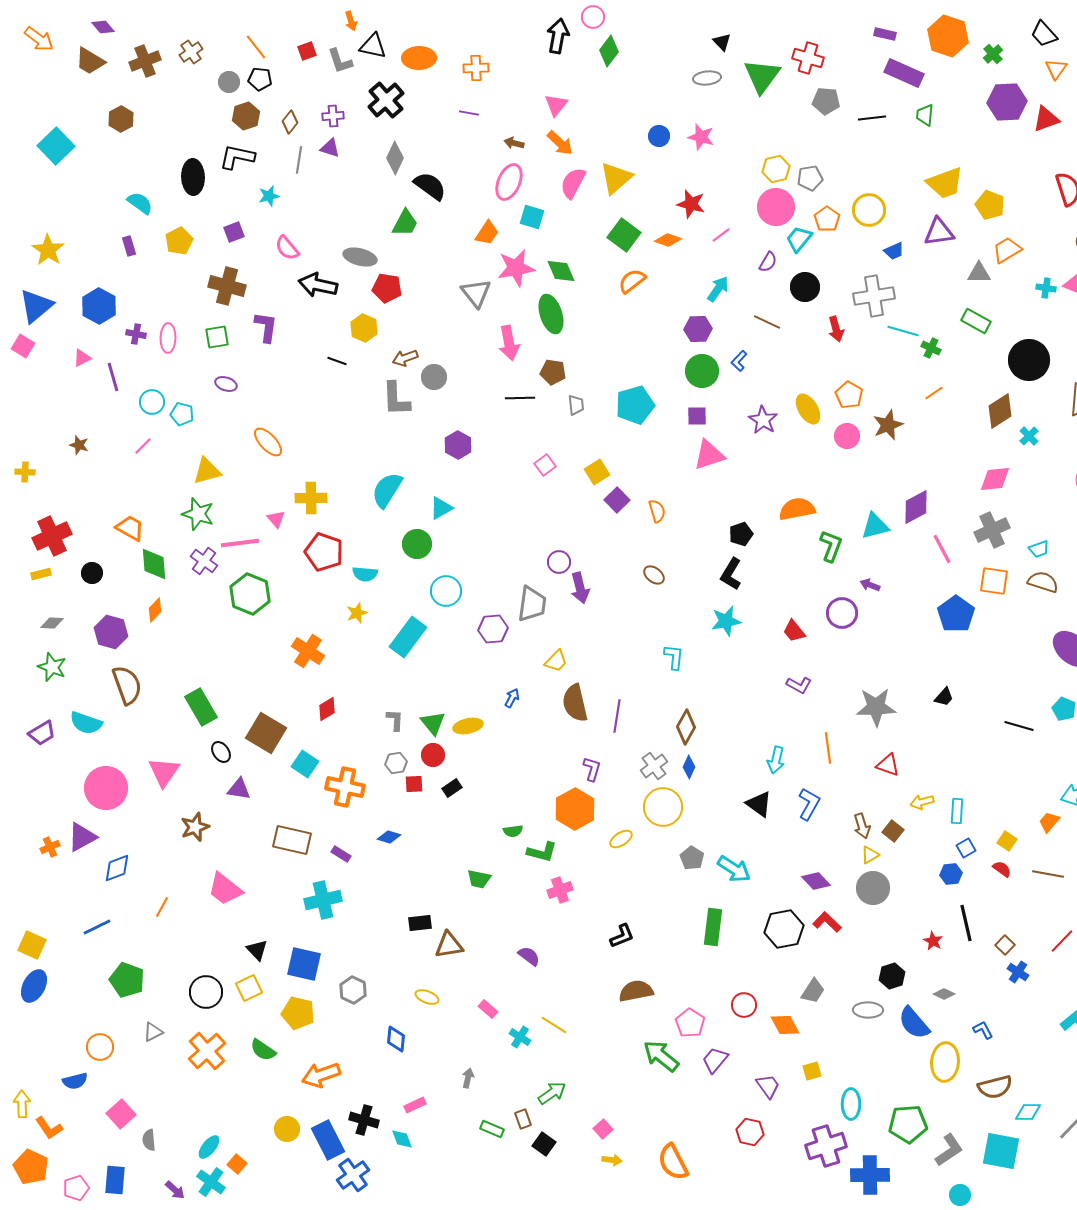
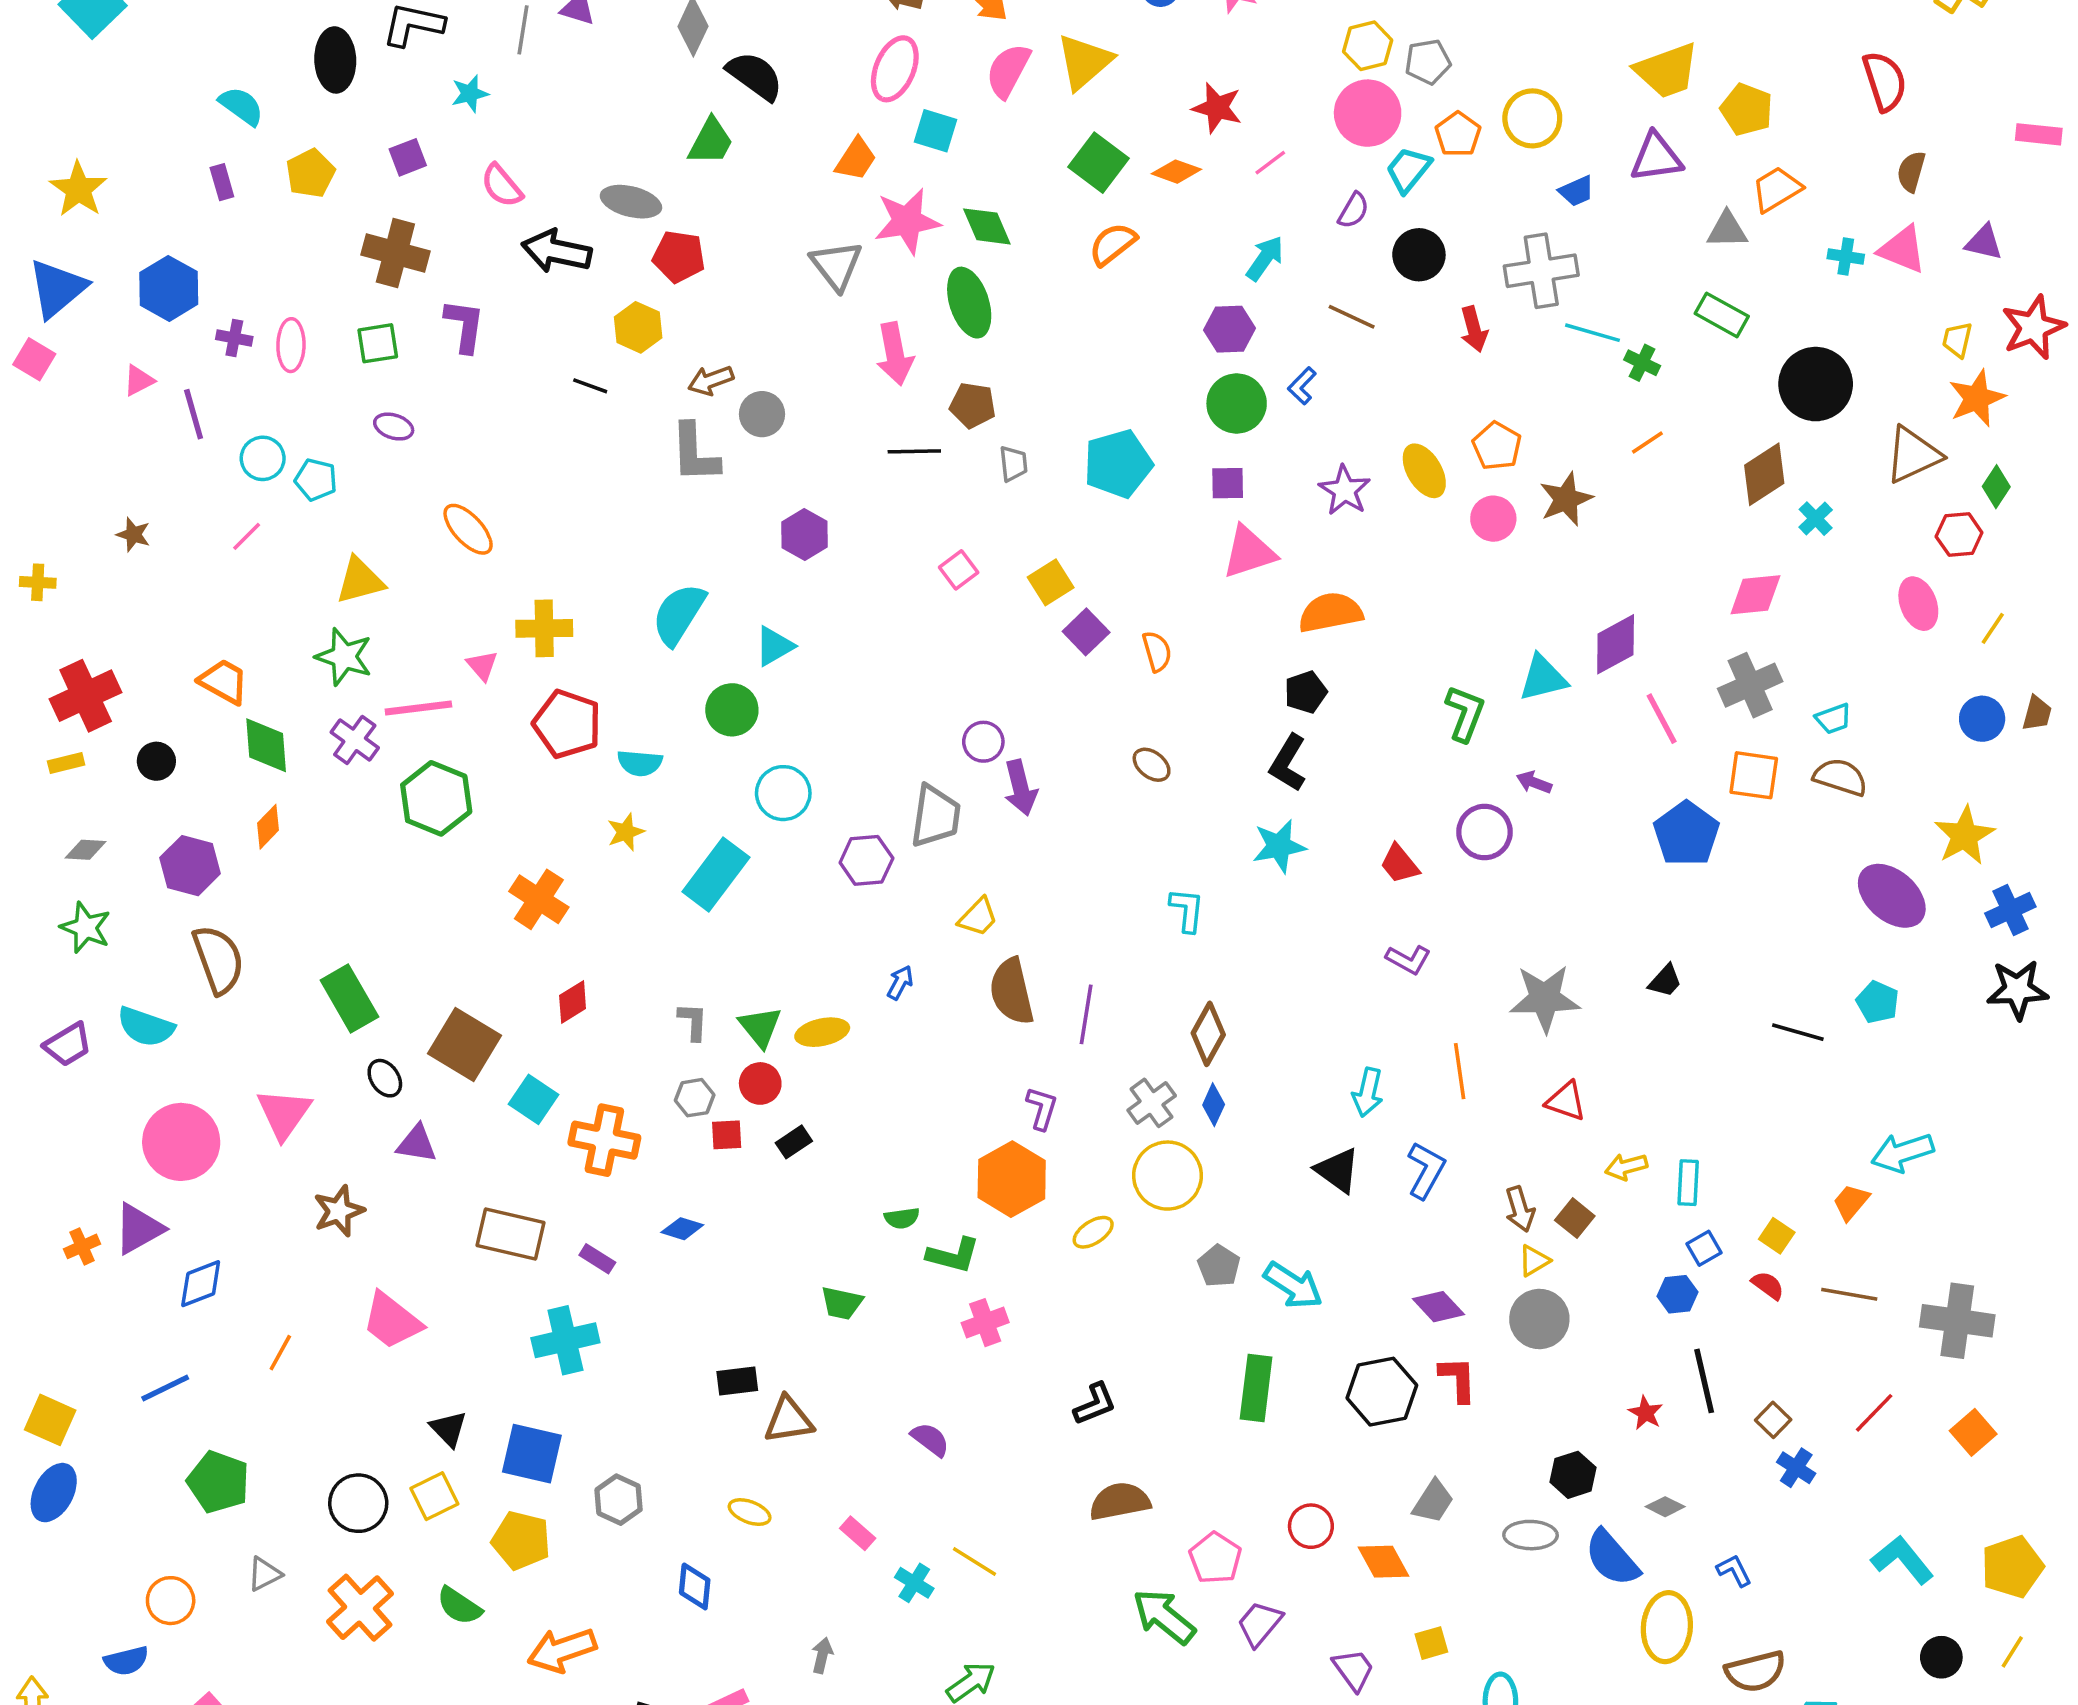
orange semicircle: (797, 509) -> (1330, 612), moved
red L-shape: (827, 922) -> (1458, 1379), turned 44

